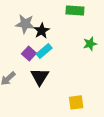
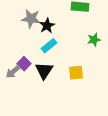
purple square: (29, 53) -> (24, 64), moved
yellow square: (76, 102) -> (76, 73), moved

